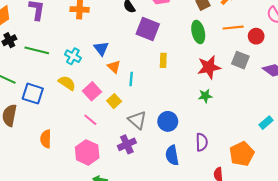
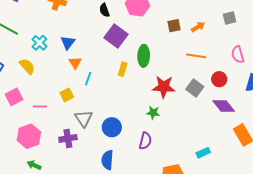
green ellipse: (198, 32) -> (144, 56), moved
red circle: (256, 36) -> (219, 79), moved
pink square: (92, 91) -> (14, 97), moved
pink line: (90, 120) -> (40, 106), turned -56
purple semicircle: (202, 142) -> (145, 141), moved

